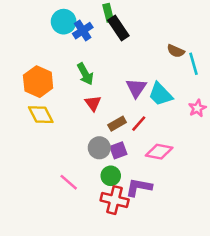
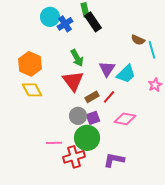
green arrow: (85, 74) -> (77, 58), moved
cyan trapezoid: (160, 94) -> (126, 74), turned -90
red triangle: (93, 103) -> (73, 81), size x1.6
green circle: (111, 176) -> (87, 138), size x1.6
pink line: (69, 182) -> (54, 143), turned -42
purple L-shape: (139, 187) -> (114, 160), moved
red cross: (115, 200) -> (74, 157), moved, turned -30

